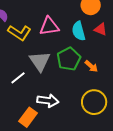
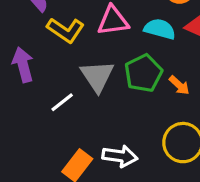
cyan semicircle: (79, 31) -> (160, 29), turned 120
white arrow: (48, 101) -> (120, 156), moved

